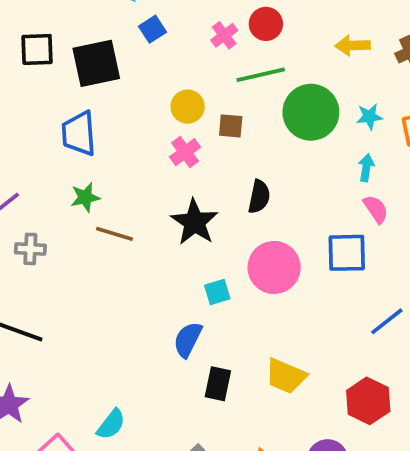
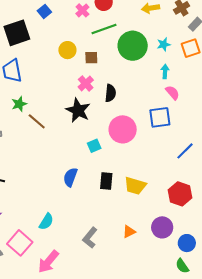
pink cross: (185, 152) -> (86, 84), moved
brown line: (115, 234) -> (37, 121), turned 30
blue semicircle: (188, 340) -> (70, 177), moved
black rectangle: (218, 384) -> (106, 181), moved

